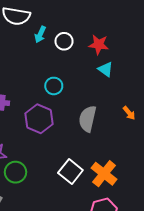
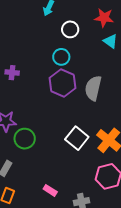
white circle: (64, 41) -> (70, 29), moved
purple hexagon: (39, 119) -> (63, 83), moved

